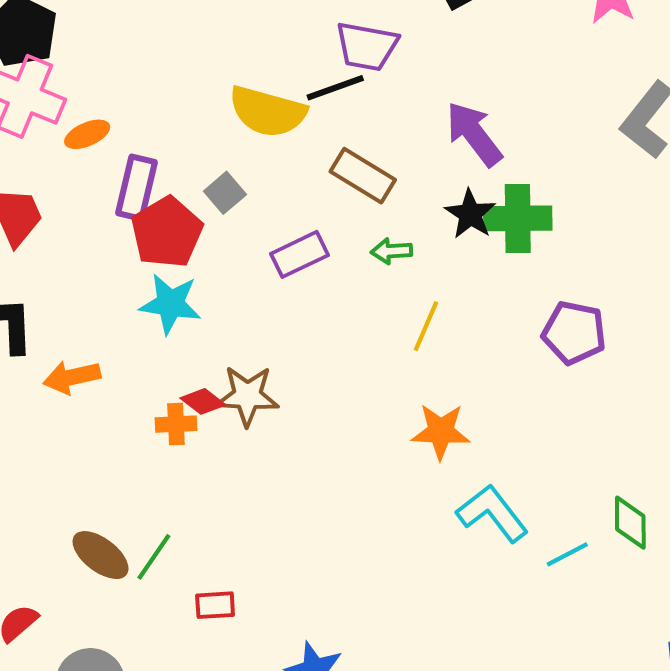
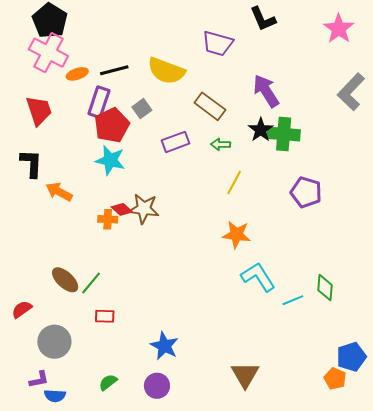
black line: (335, 88) -> (114, 70), moved
orange arrow: (72, 377) -> (59, 192), turned 36
red rectangle: (215, 605) -> (105, 316), moved

